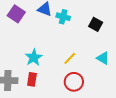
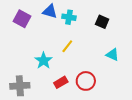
yellow line: (70, 58) -> (67, 46), moved
red rectangle: (32, 79) -> (61, 82), moved, turned 56

